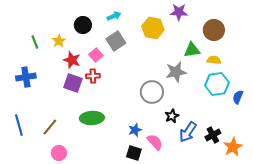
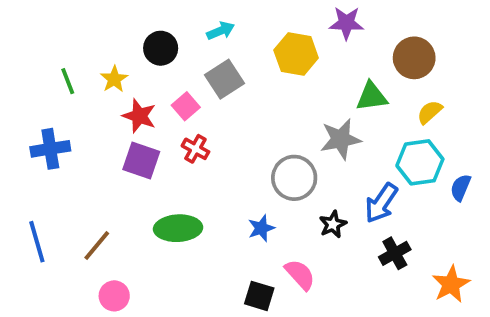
yellow semicircle: (214, 60) -> (430, 112), moved, turned -48
red cross: (93, 76) -> (195, 149), moved, turned 32
blue star: (135, 130) -> (261, 228), moved
blue arrow: (188, 132) -> (381, 203), moved
black cross: (213, 135) -> (395, 253), moved

